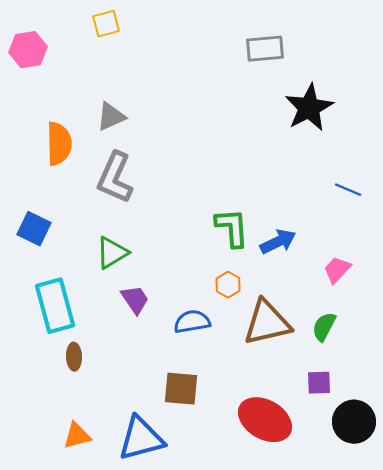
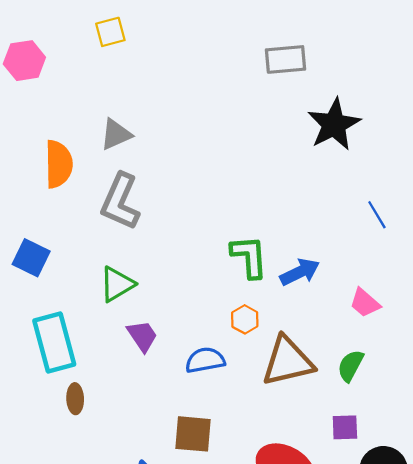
blue line: (348, 190) -> (377, 215), turned 36
pink trapezoid: (337, 270) -> (365, 303), turned -92

